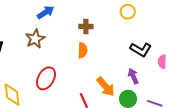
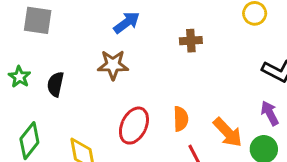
brown star: (35, 39) -> (113, 65), turned 30
orange semicircle: (83, 50) -> (181, 119), moved

